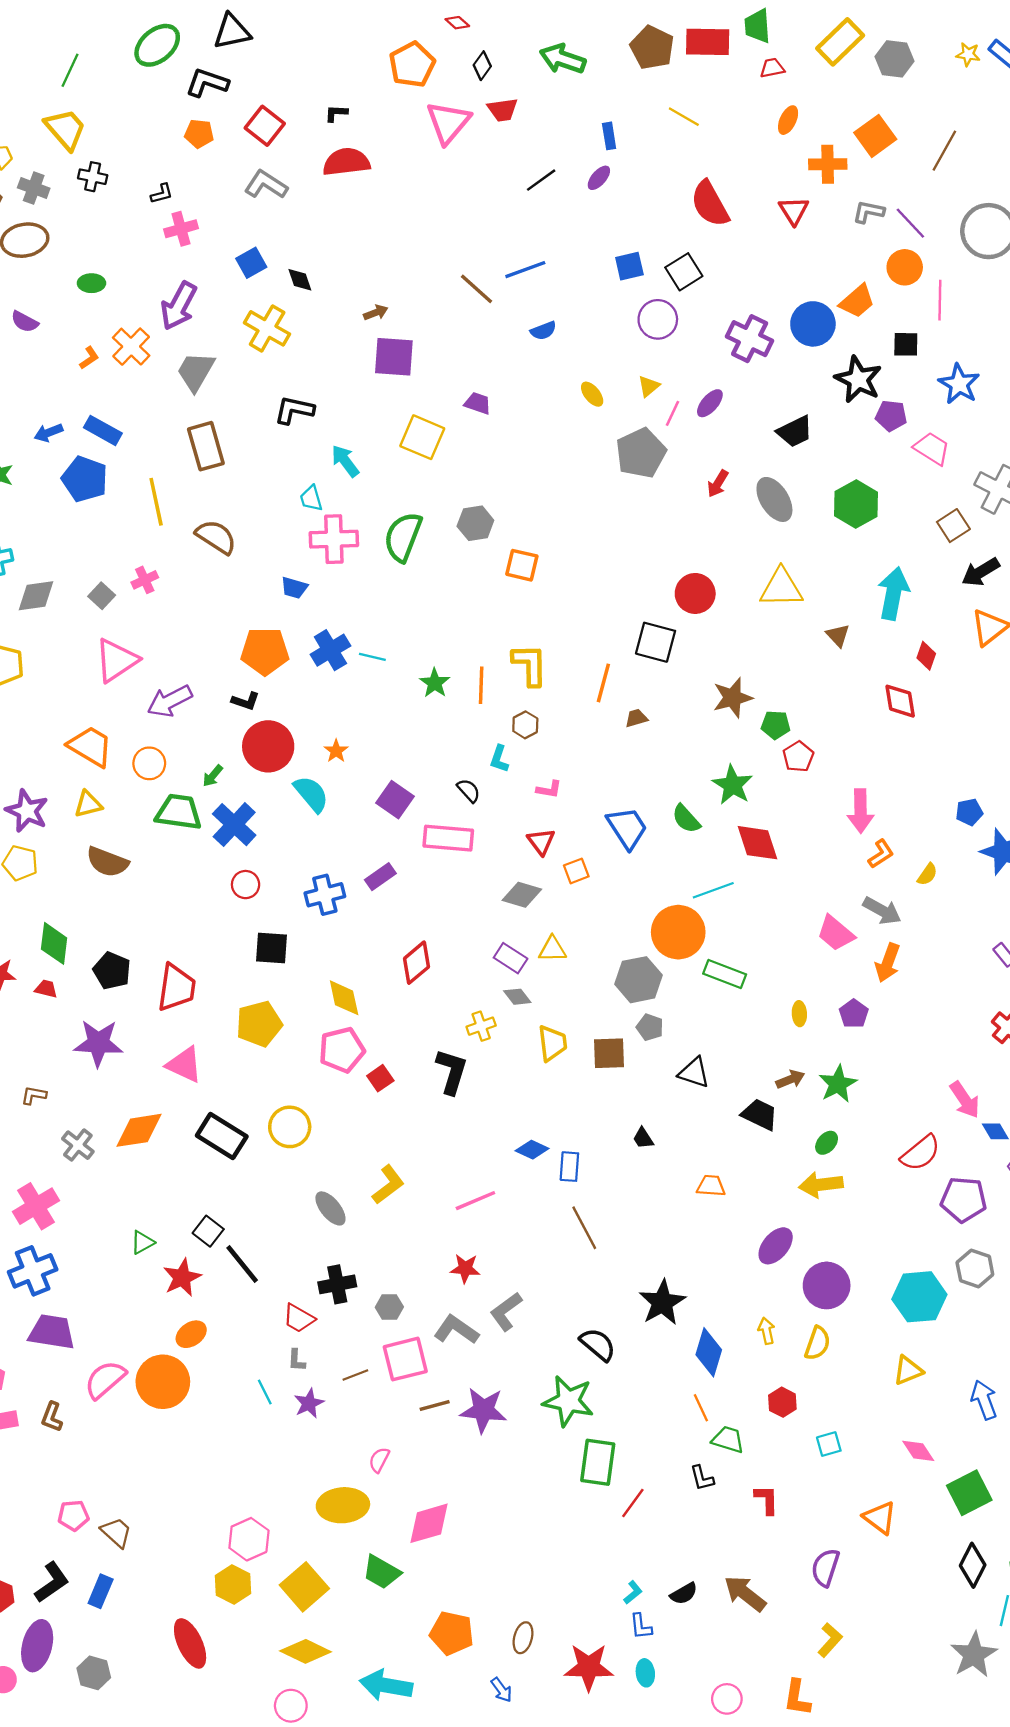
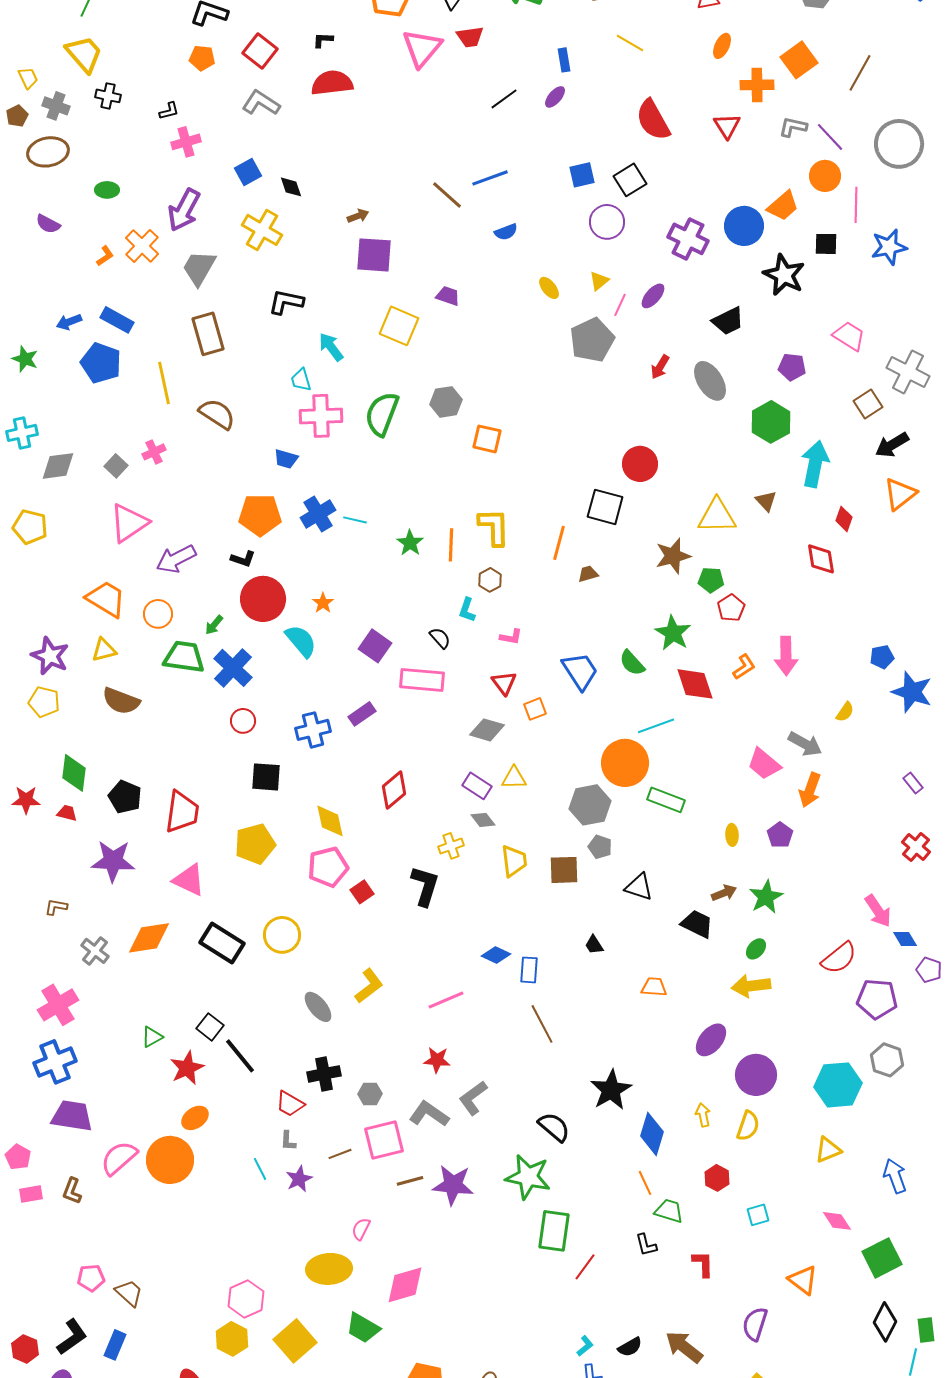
blue star: (959, 384) -> (889, 247), moved, turned 30
purple pentagon: (891, 416) -> (792, 367), moved
green hexagon: (856, 504) -> (771, 422), moved
yellow triangle: (781, 588) -> (717, 516), moved
orange L-shape: (881, 854) -> (744, 667), moved

